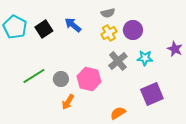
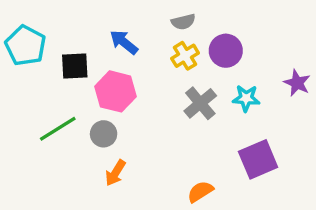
black square: (44, 29) -> (75, 66), moved, turned 30
pink hexagon: (89, 79) -> (115, 91), moved

